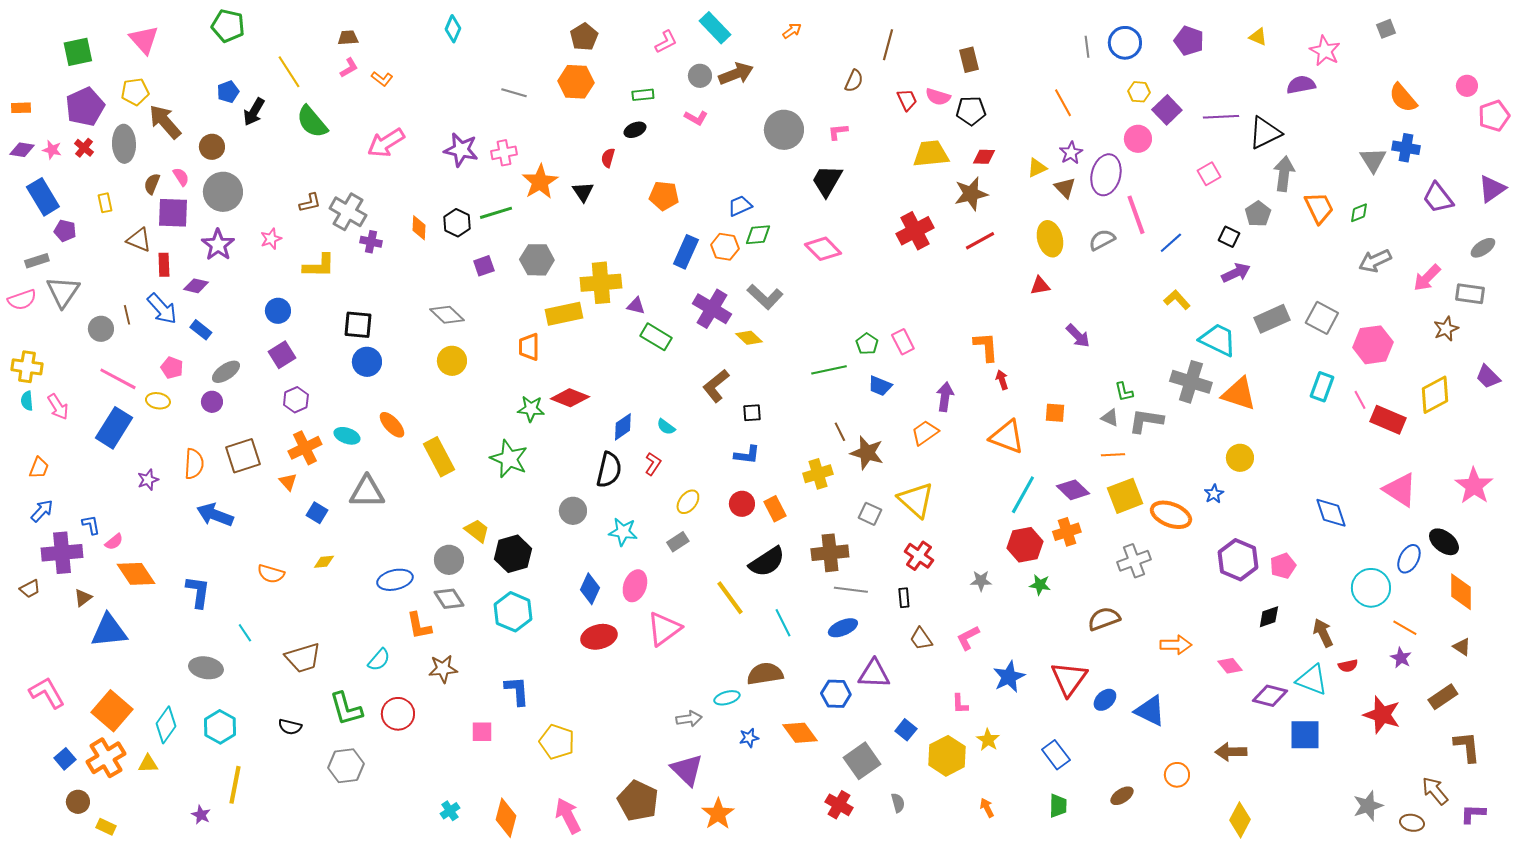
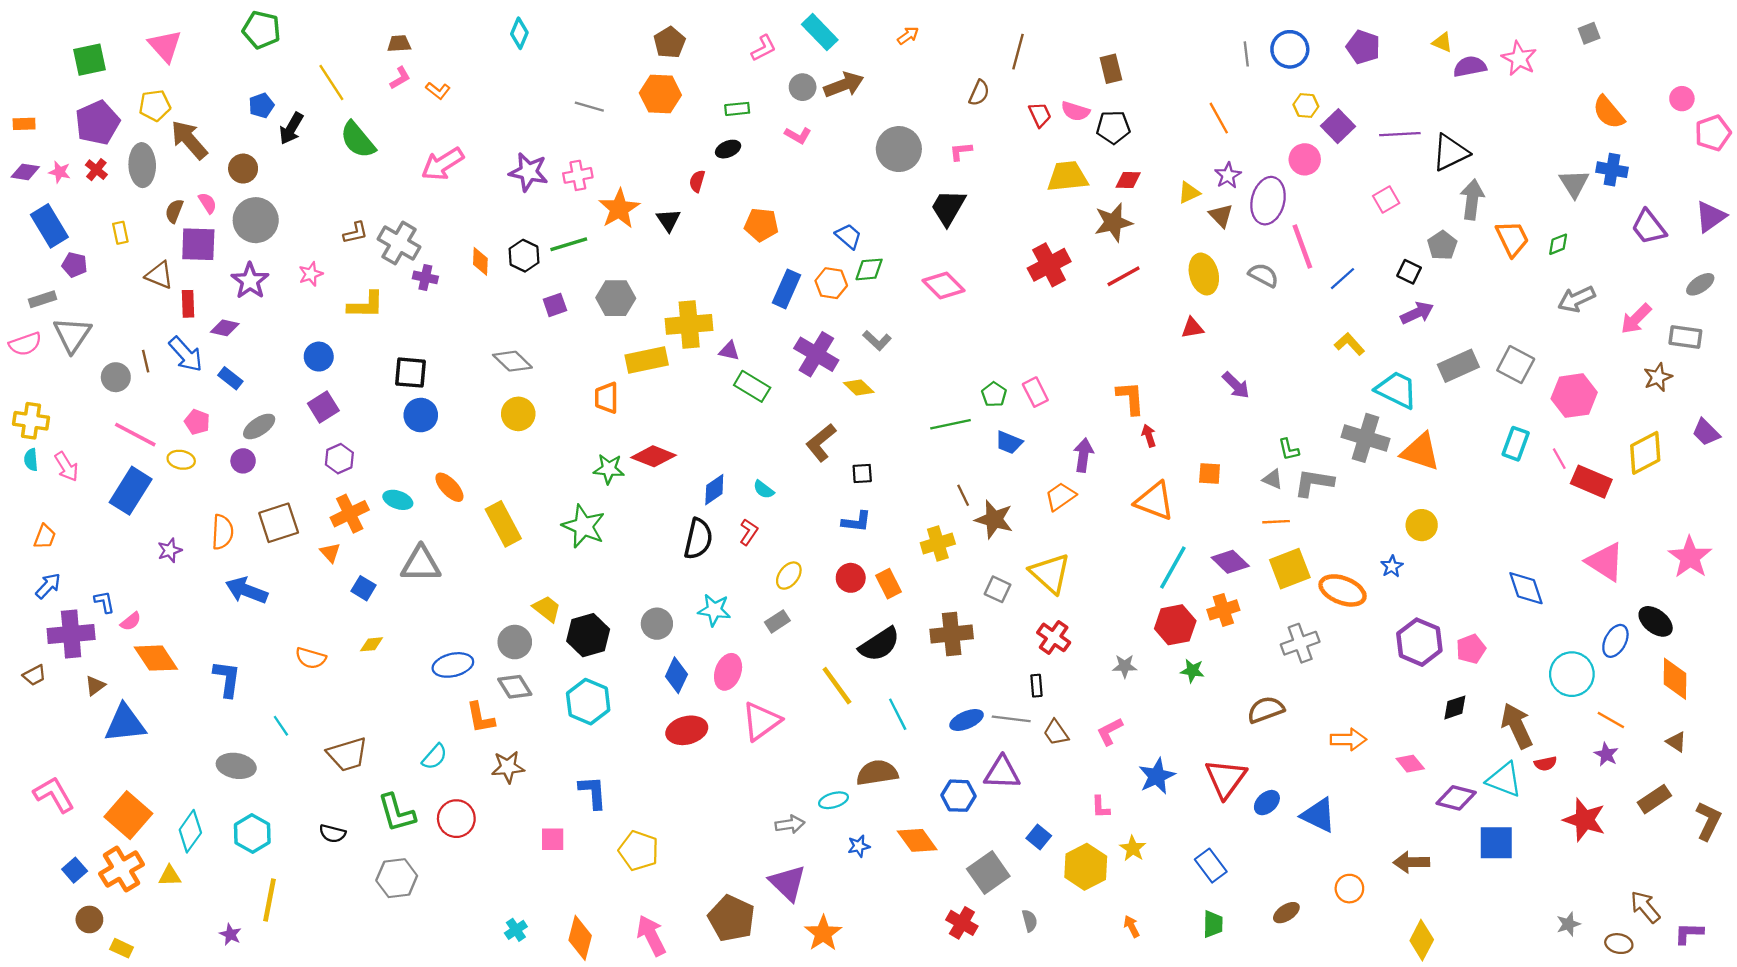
purple semicircle: (1301, 85) -> (1470, 66), moved
blue trapezoid: (740, 206) -> (848, 236), turned 65
gray semicircle: (1102, 240) -> (1263, 275), turned 56
gray L-shape: (765, 297) -> (877, 341), size x0.7
gray circle: (573, 511) -> (657, 624), moved
gray line: (851, 590) -> (1011, 719), moved
brown arrow: (1323, 633) -> (1517, 726), size x1.4
brown L-shape: (1467, 747) -> (1708, 821), moved, turned 32
gray star: (1368, 806) -> (1568, 924), size x0.7

